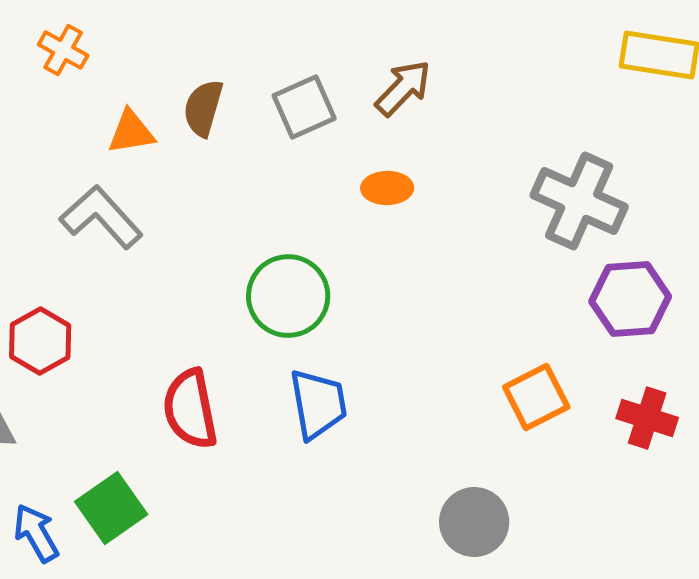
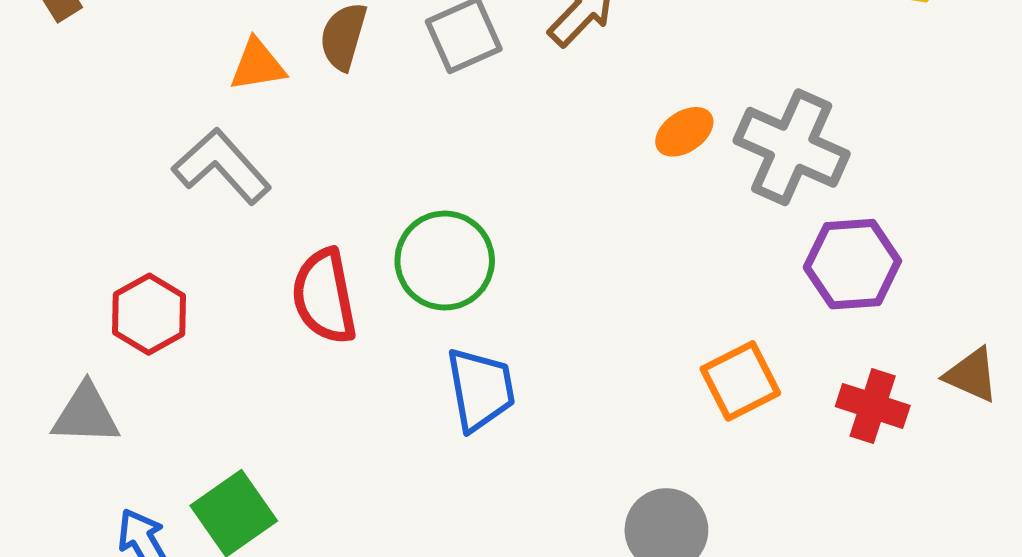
orange ellipse: (387, 188) -> (684, 132), moved, turned -33
red semicircle: (190, 409) -> (324, 296), moved

